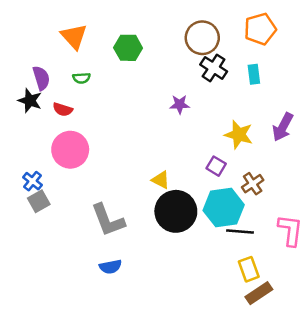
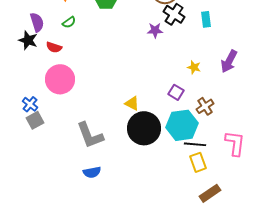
green semicircle: (82, 78) -> (69, 22), turned -32
purple star: (180, 104) -> (155, 30), moved
yellow star: (239, 135) -> (194, 67), size x0.6
yellow rectangle: (249, 269) -> (198, 162), moved

